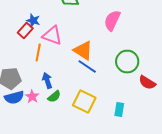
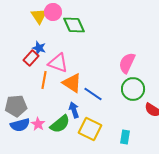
pink semicircle: (112, 20) -> (127, 63), moved
orange triangle: (83, 50) -> (72, 83), moved
blue arrow: (47, 80) -> (74, 110), moved
green semicircle: (54, 96) -> (60, 124), size x1.5

